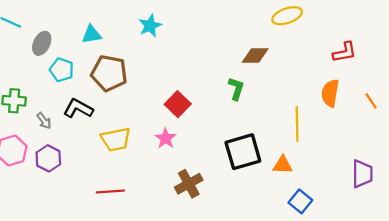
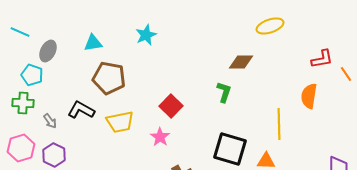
cyan pentagon: (62, 70) -> (32, 75), moved
orange line: (371, 101) -> (346, 74), moved
yellow trapezoid: (116, 139) -> (120, 122), moved
black square: (243, 152) -> (230, 149), turned 32

